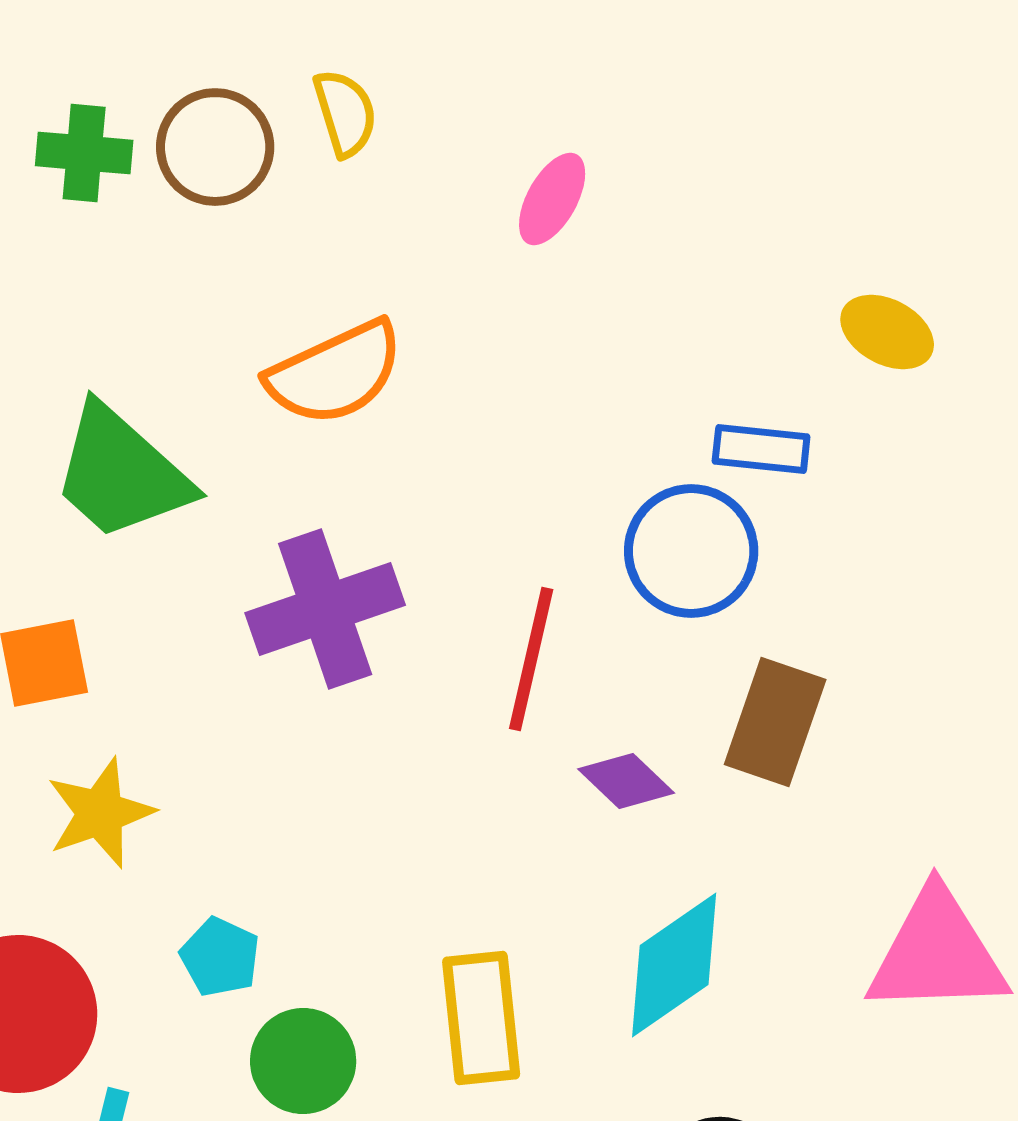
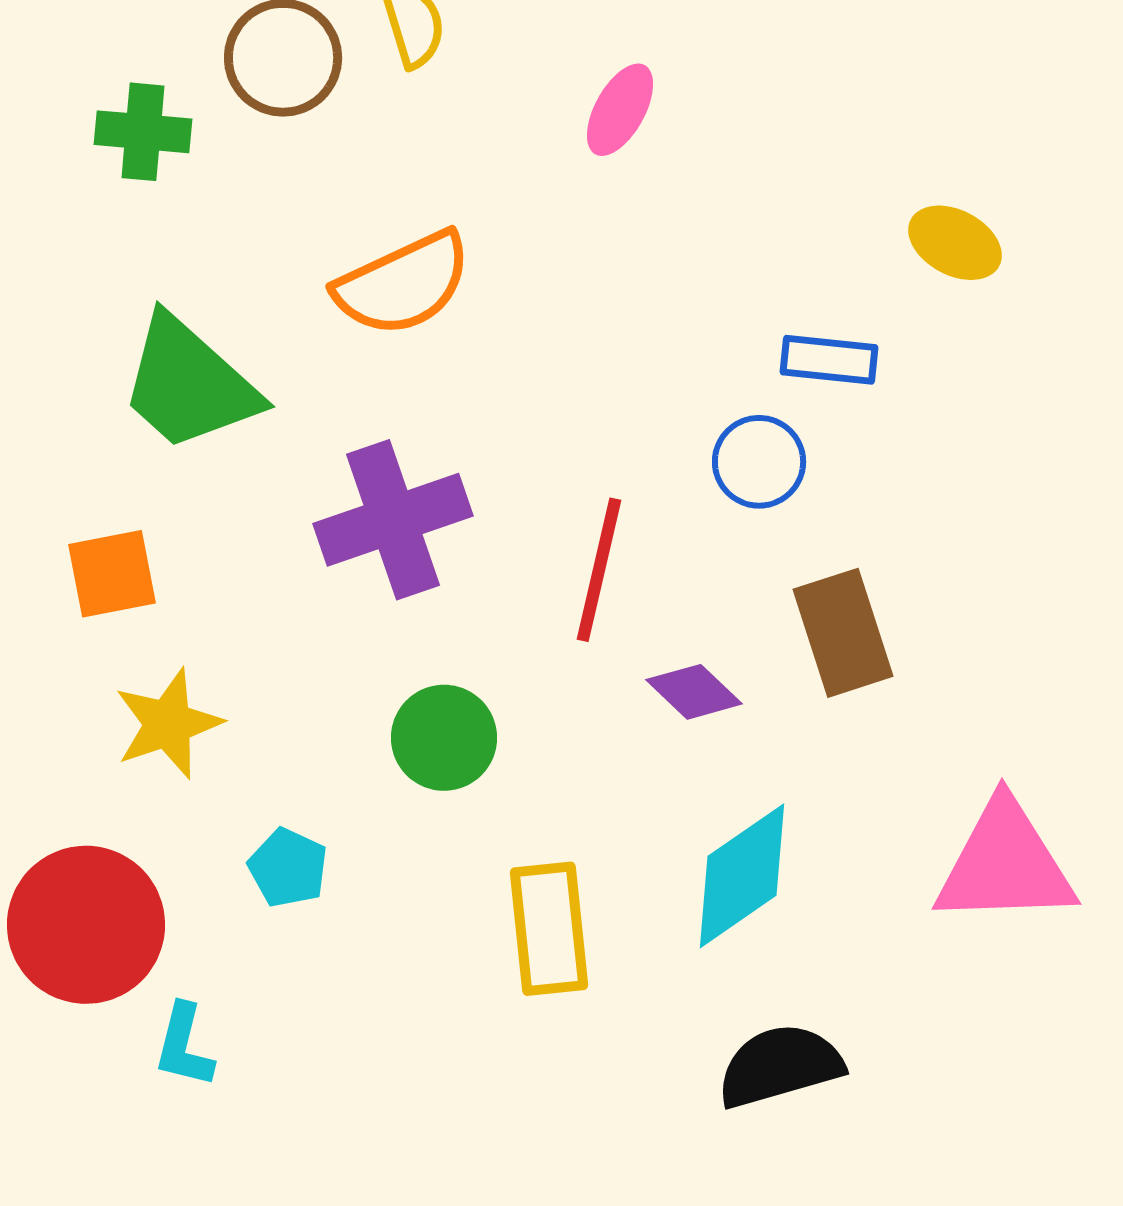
green cross: (84, 153) -> (143, 132), moved
blue circle: (691, 551) -> (759, 462), size x0.7
brown rectangle: (775, 722) -> (843, 633), turned -37
green circle: (303, 1061) -> (444, 738), moved

